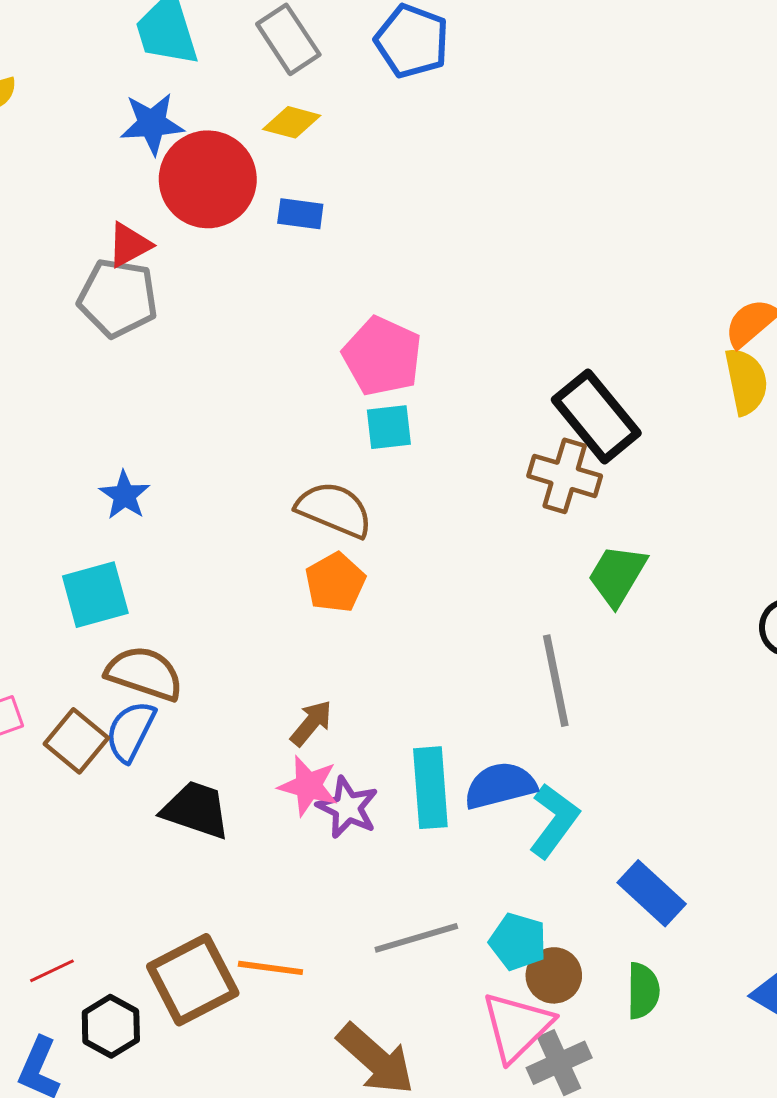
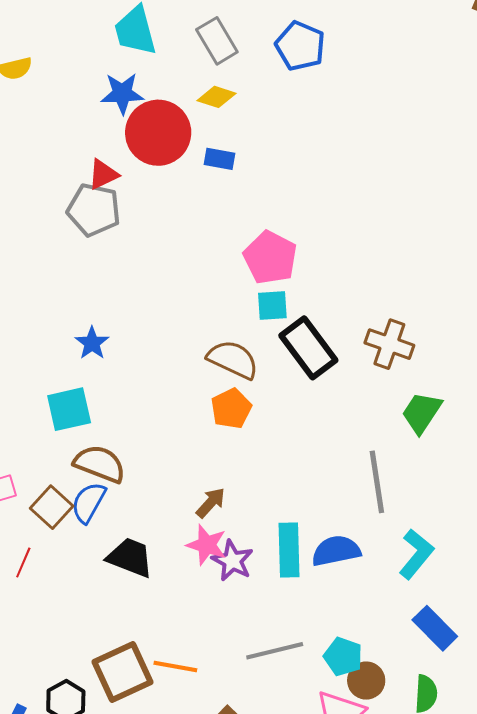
black rectangle: (596, 416) -> (308, 348), moved
cyan L-shape: (554, 821) -> (416, 554), moved
red line: (52, 971) -> (23, 563), moved, turned -44

